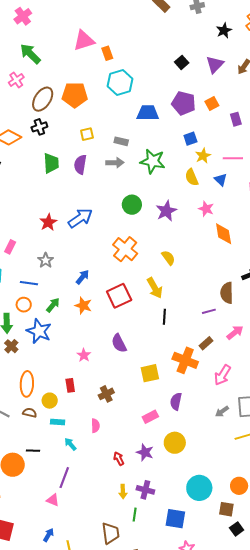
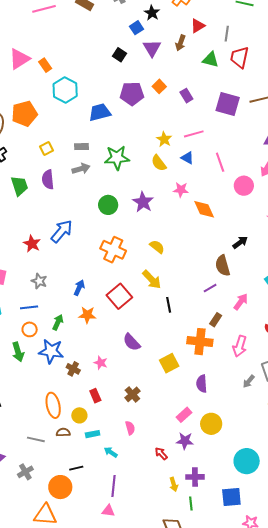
blue square: (190, 139) -> (137, 28), moved
brown cross: (11, 346) -> (73, 369), moved
pink rectangle: (150, 417) -> (184, 415), moved

